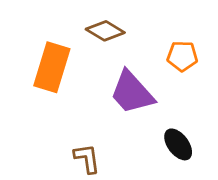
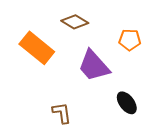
orange rectangle: (52, 67) -> (37, 48), turned -68

